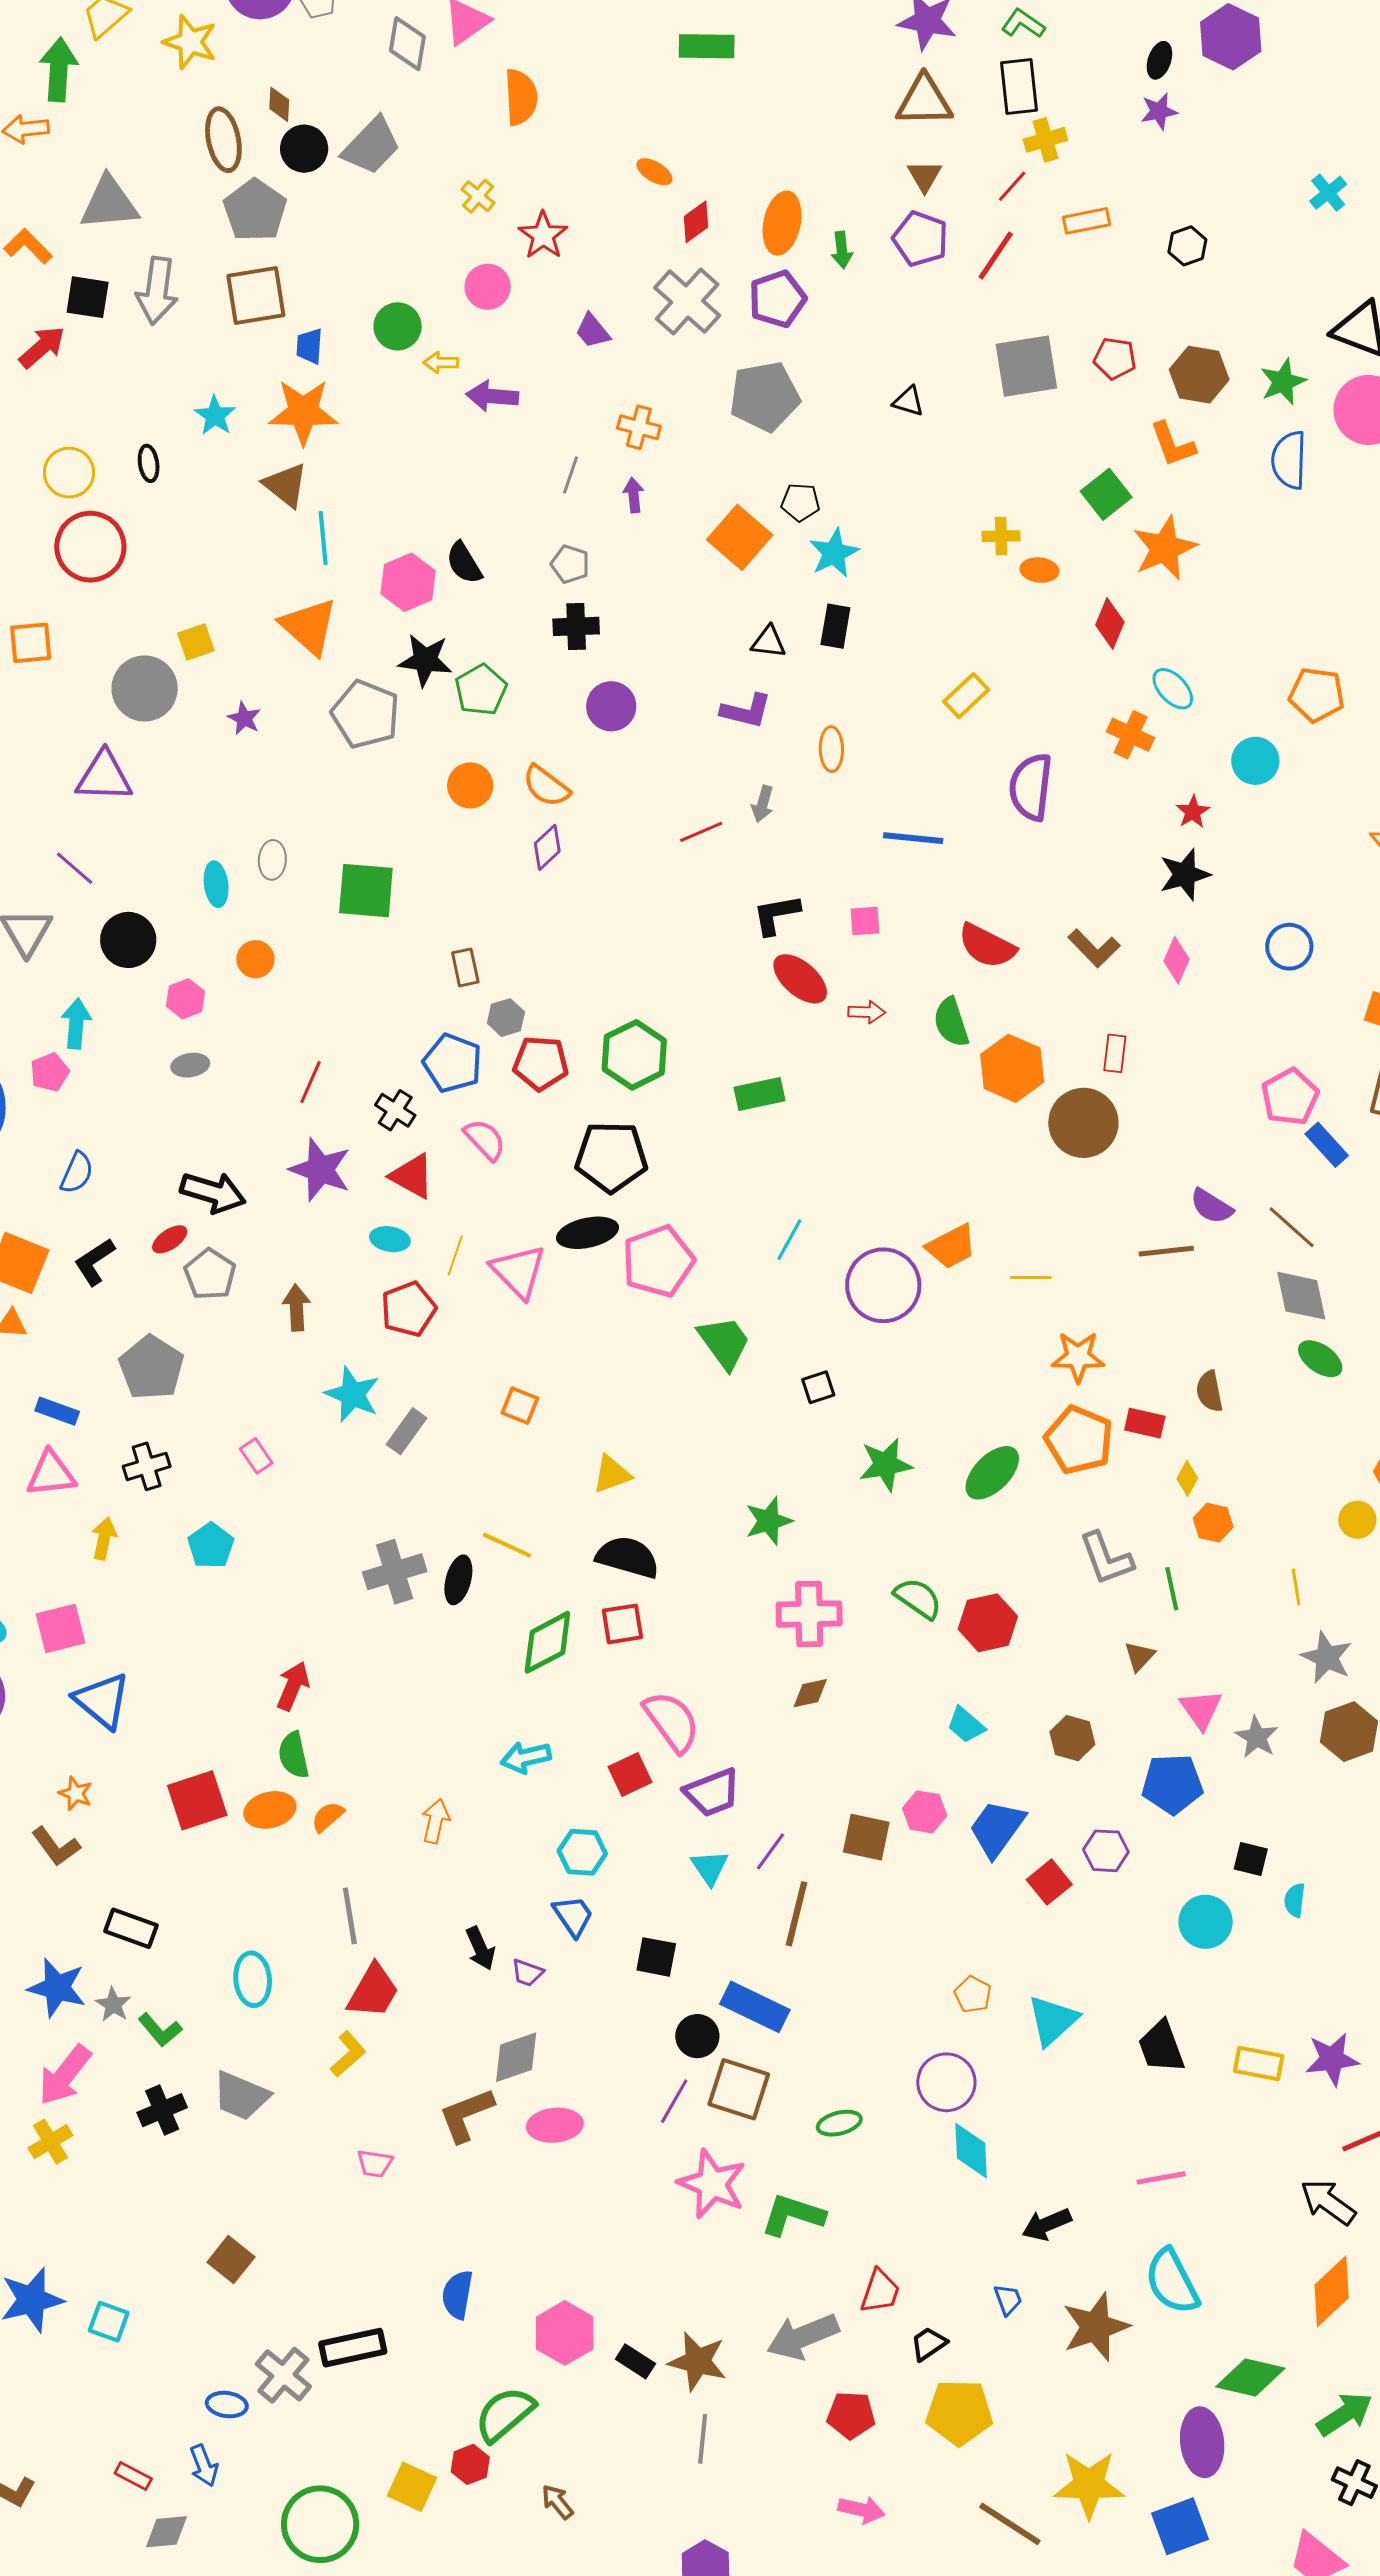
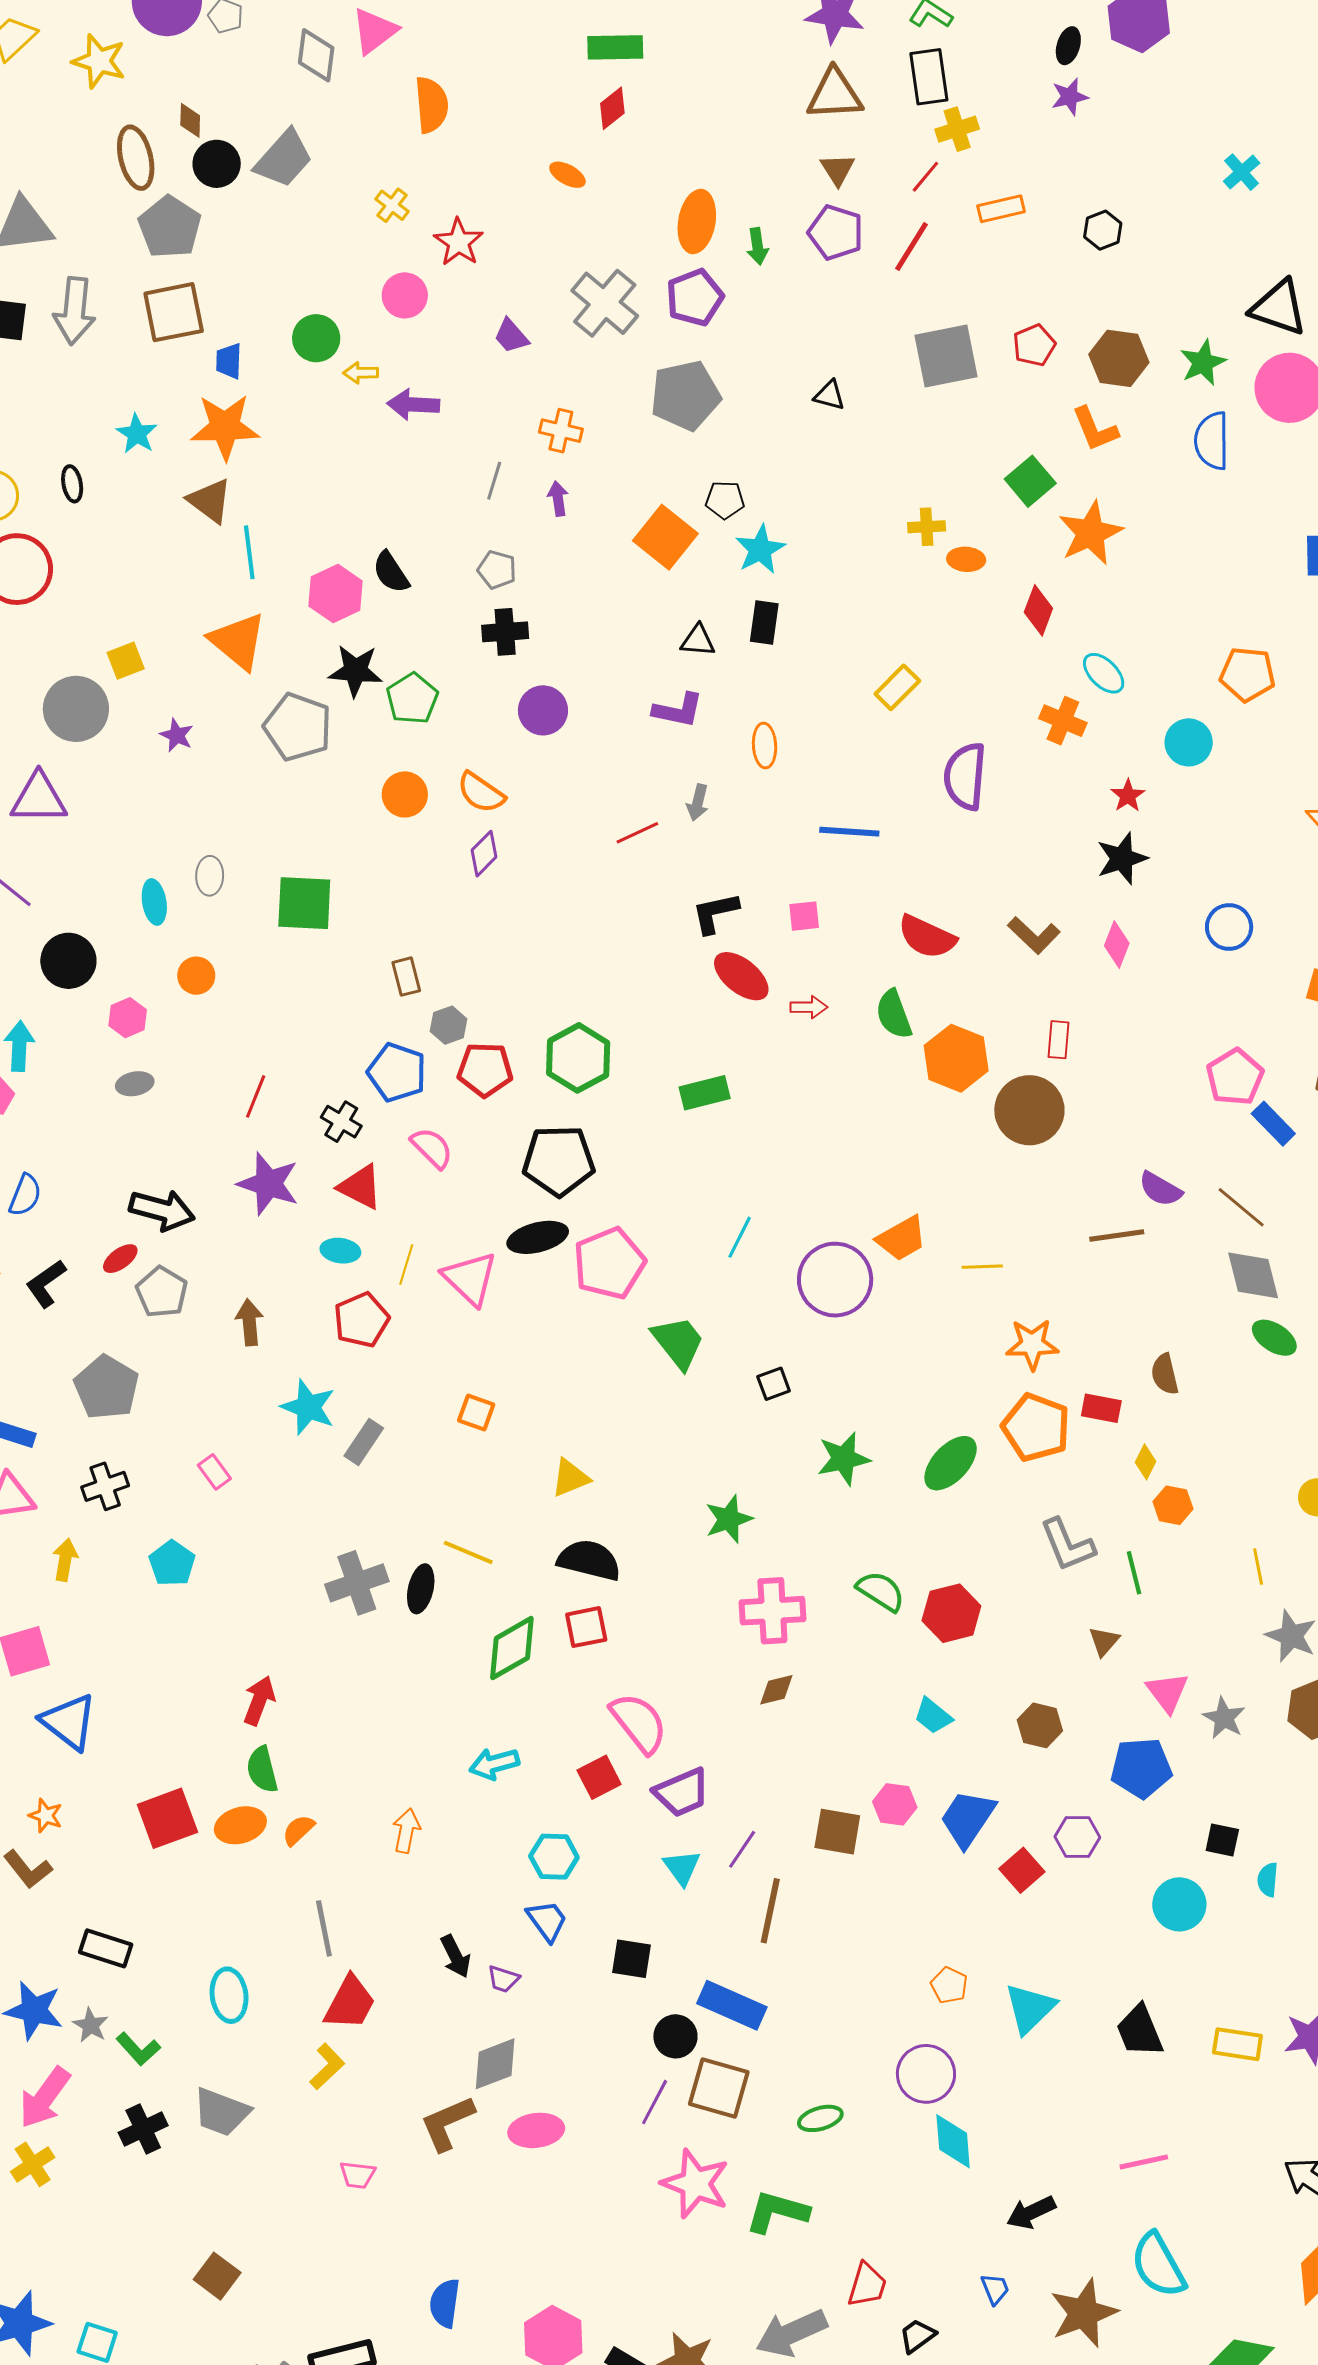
red diamond: (696, 222) -> (612, 108), moved
red pentagon: (1115, 358) -> (1034, 345), turned -30

